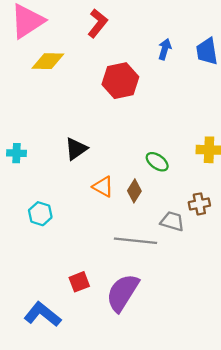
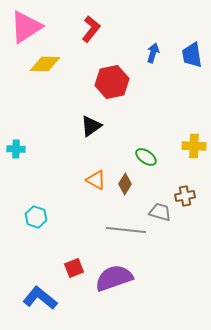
black triangle: (76, 149) -> (91, 126), moved
cyan hexagon: (40, 214) -> (36, 217), moved
purple semicircle: (123, 293) -> (114, 278), turned 39

